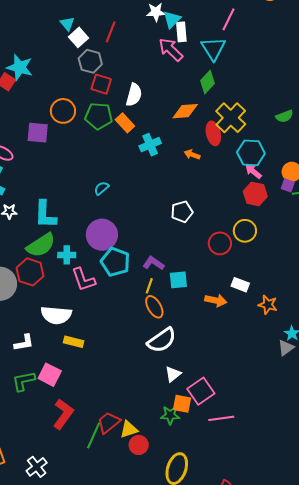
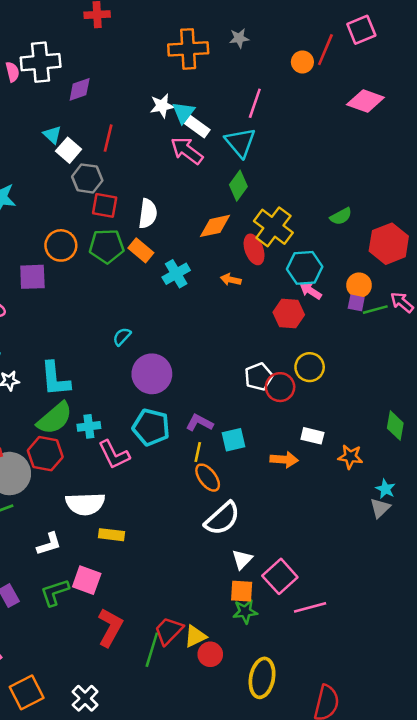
white rectangle: (181, 32) -> (197, 127), turned -42
red hexagon: (255, 194) -> (289, 313), moved
white pentagon: (182, 212) -> (259, 377), moved
purple circle: (102, 235) -> (152, 374), moved
orange square: (182, 404) -> (242, 591), moved

